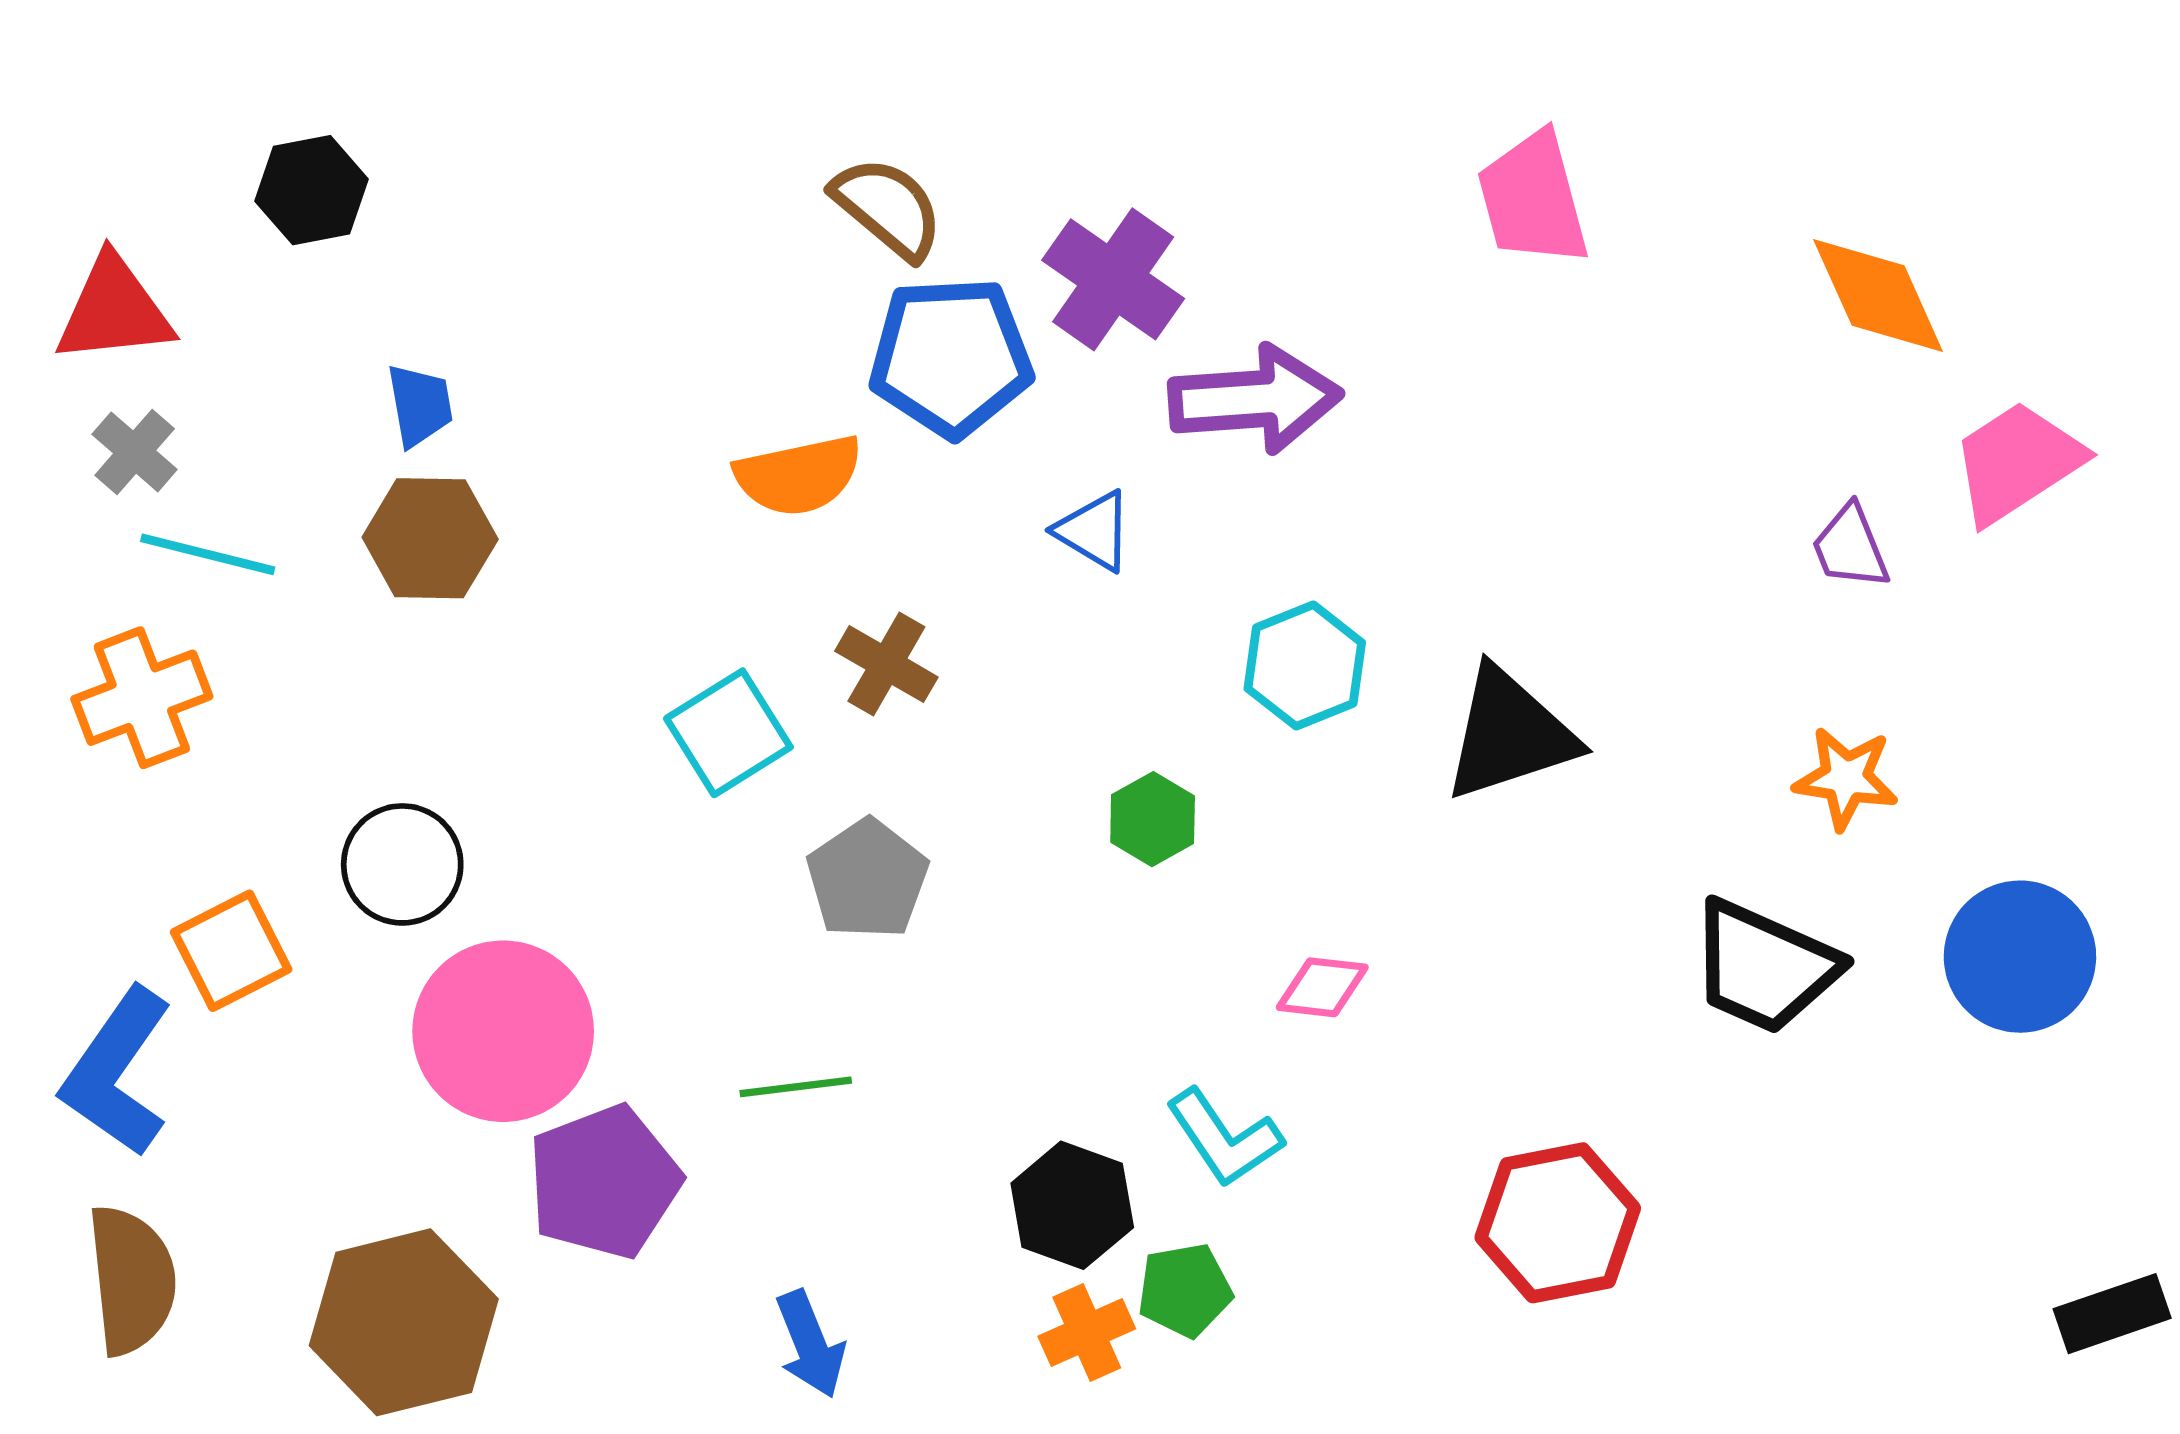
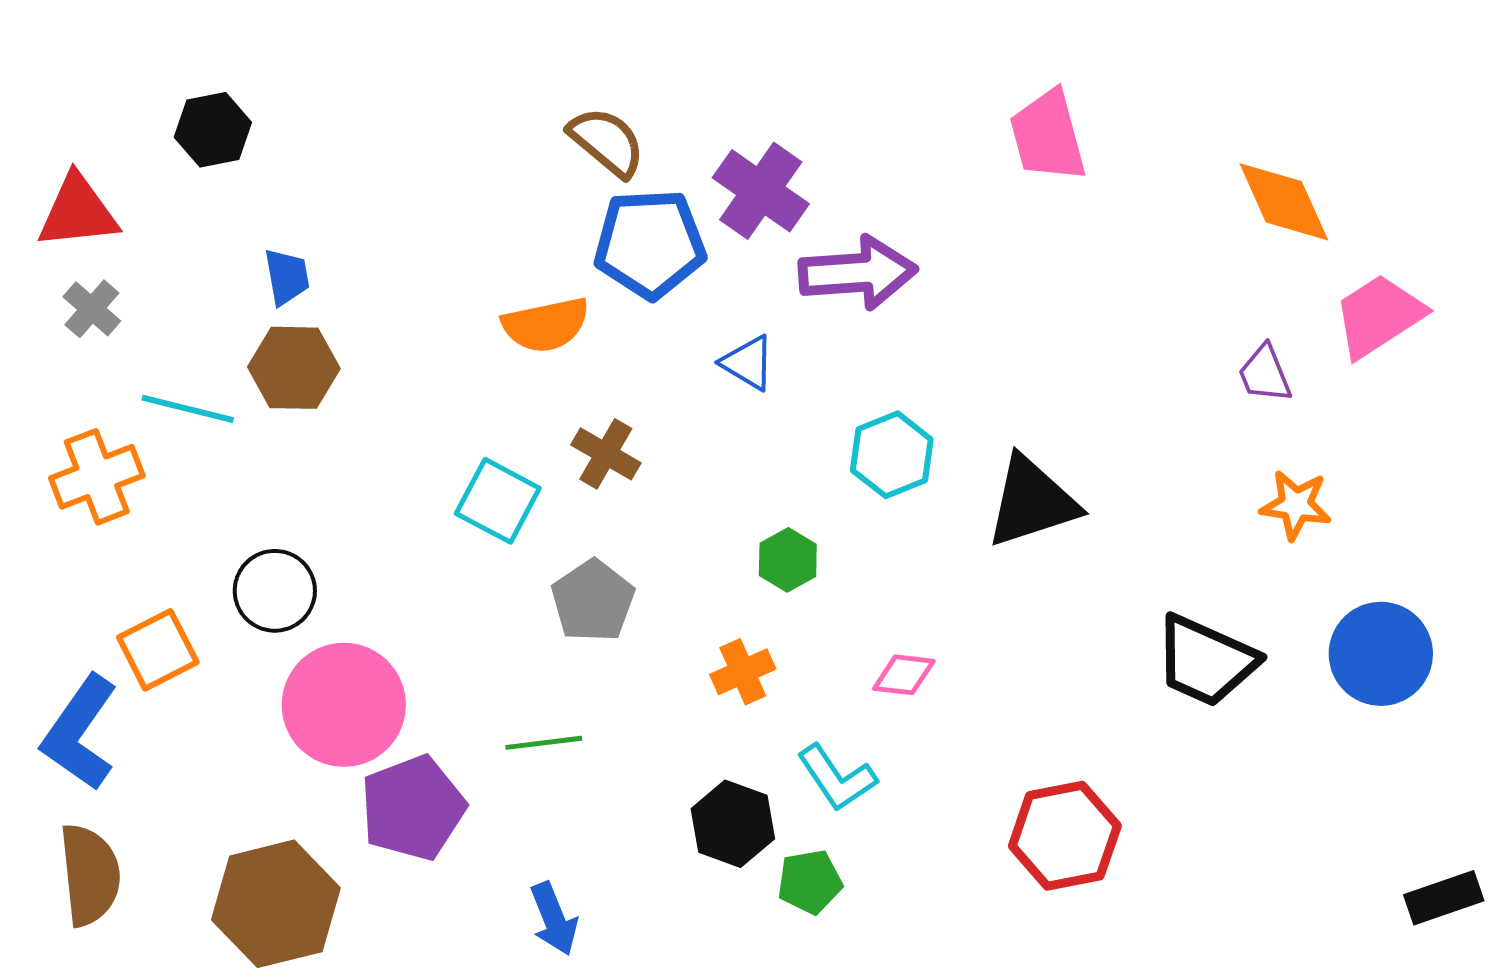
cyan line: (208, 554) -> (188, 409), moved
cyan square: (728, 733) -> (498, 501), turned -30
orange star: (1846, 778) -> (1296, 505), moved
orange cross: (1087, 1333) -> (743, 672), moved

